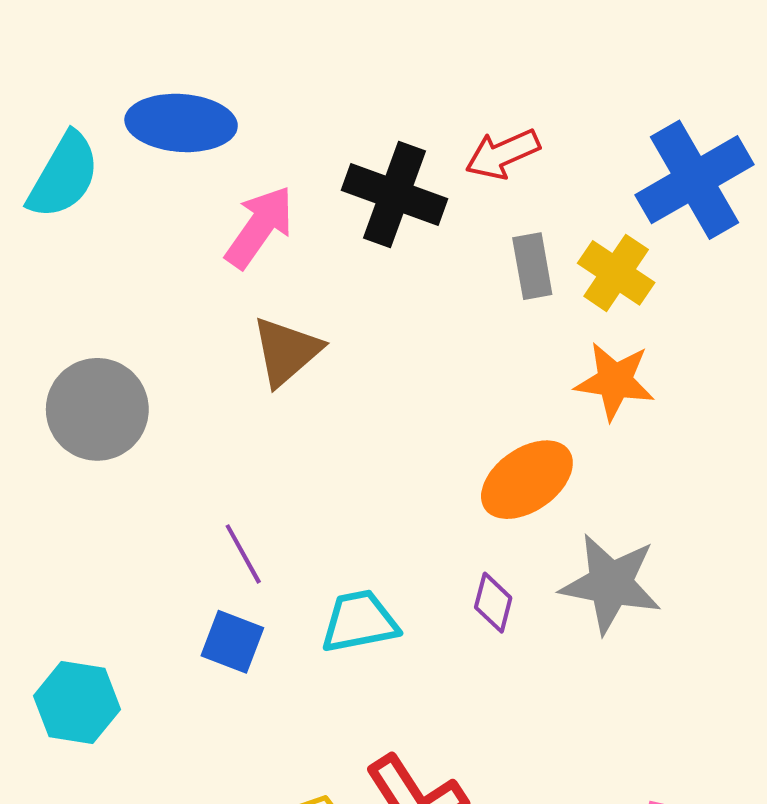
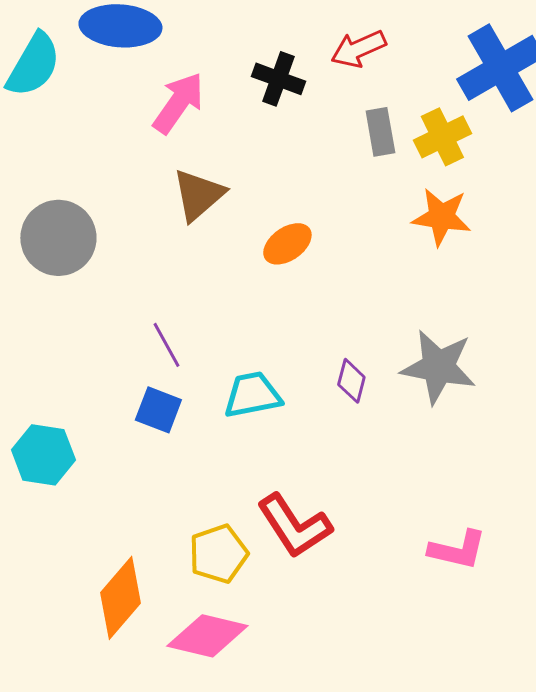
black cross: (395, 195) -> (278, 79), size x0.7
yellow cross: (616, 273) -> (442, 137), turned 30
orange ellipse: (527, 480) -> (287, 244), moved, size x0.7

